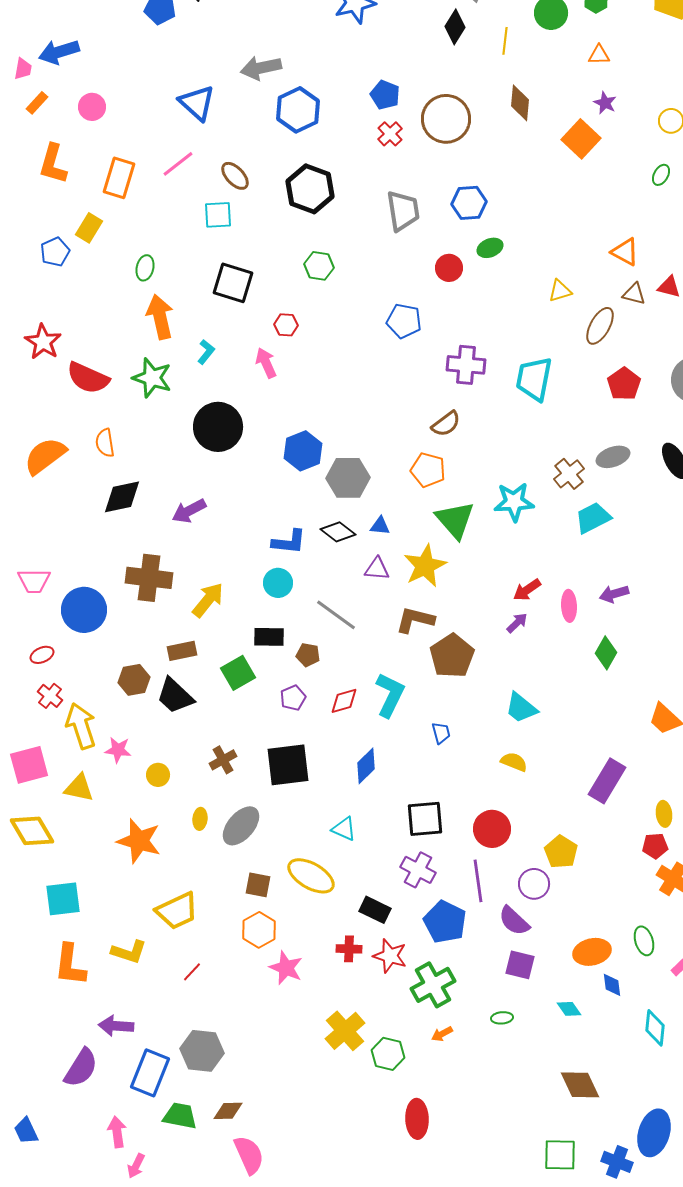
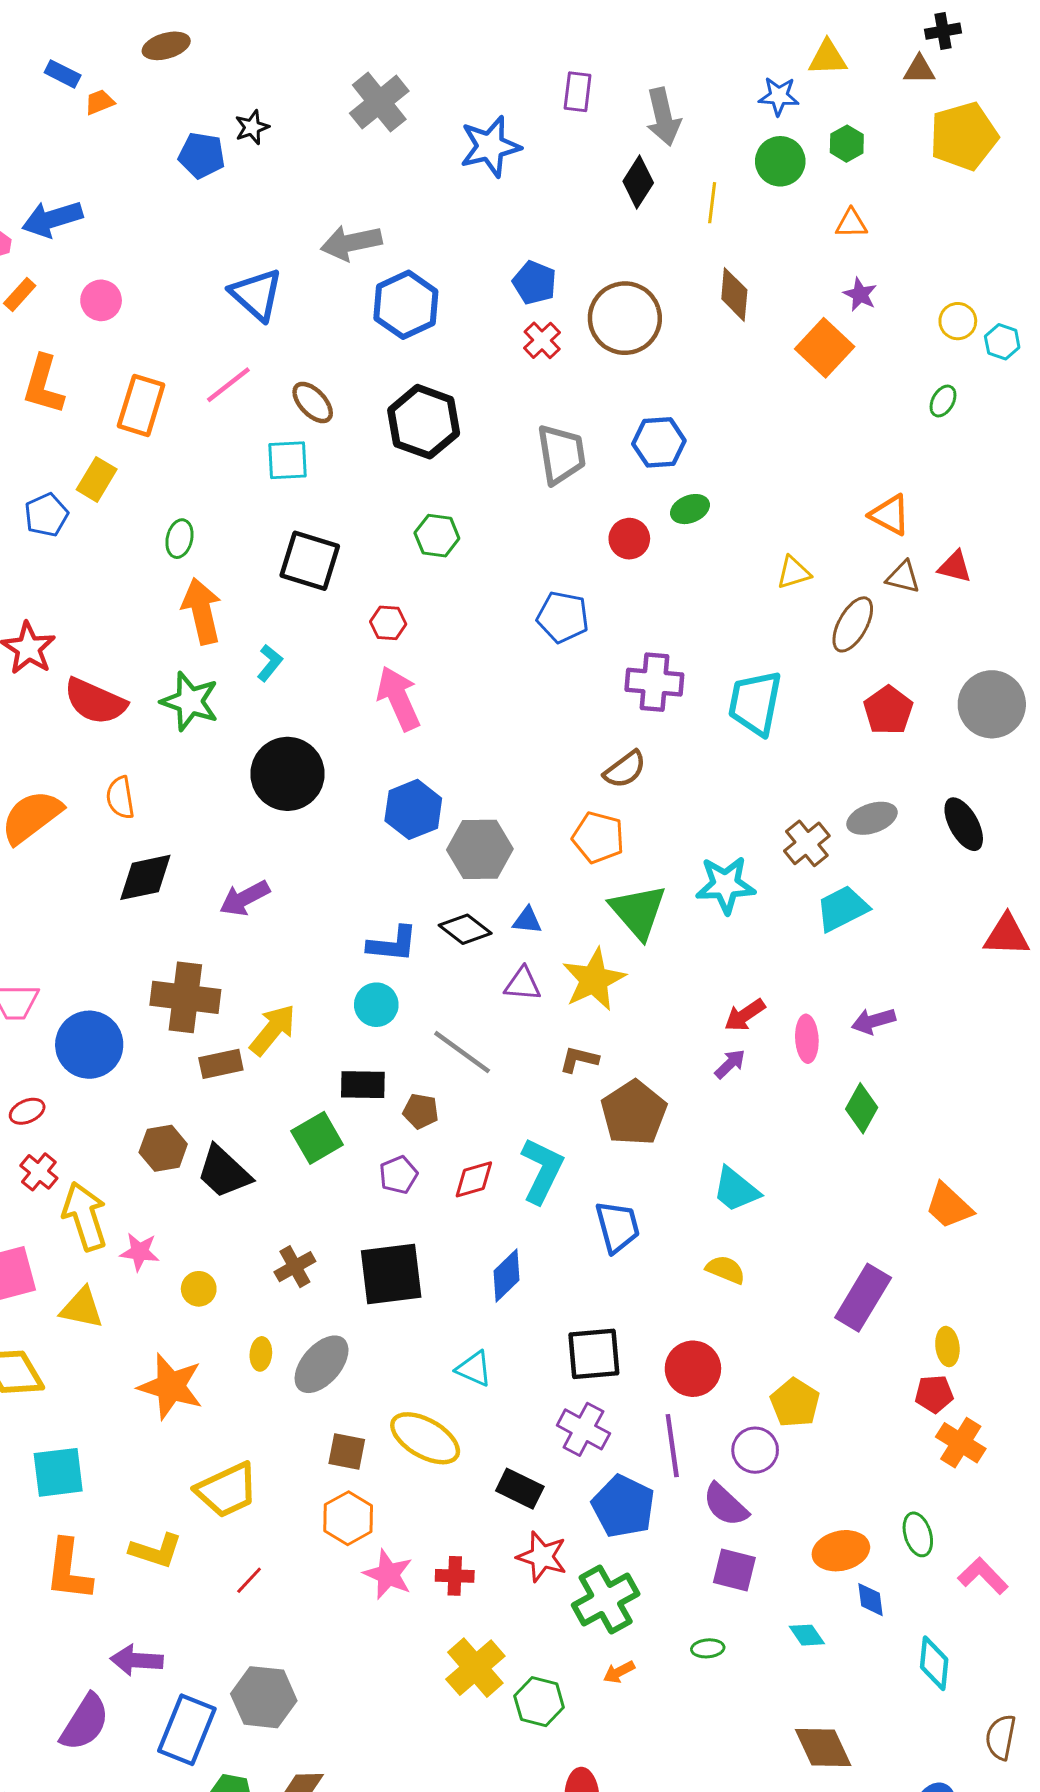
pink arrow: (266, 363) -> (398, 698), moved, size x1.4
brown L-shape: (415, 620) -> (579, 1059), size x0.7
brown rectangle: (182, 651) -> (221, 1064), moved
blue trapezoid: (441, 733) -> (617, 1227), size x1.6
red cross: (349, 949) -> (455, 1576), moved

